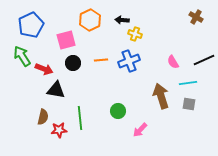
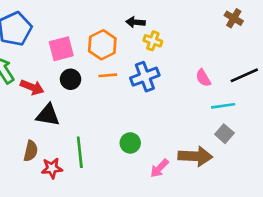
orange hexagon: (90, 20) -> (102, 45), moved
brown arrow: (161, 96) -> (195, 156), moved, turned 110
gray square: (189, 104) -> (224, 134), turned 32

